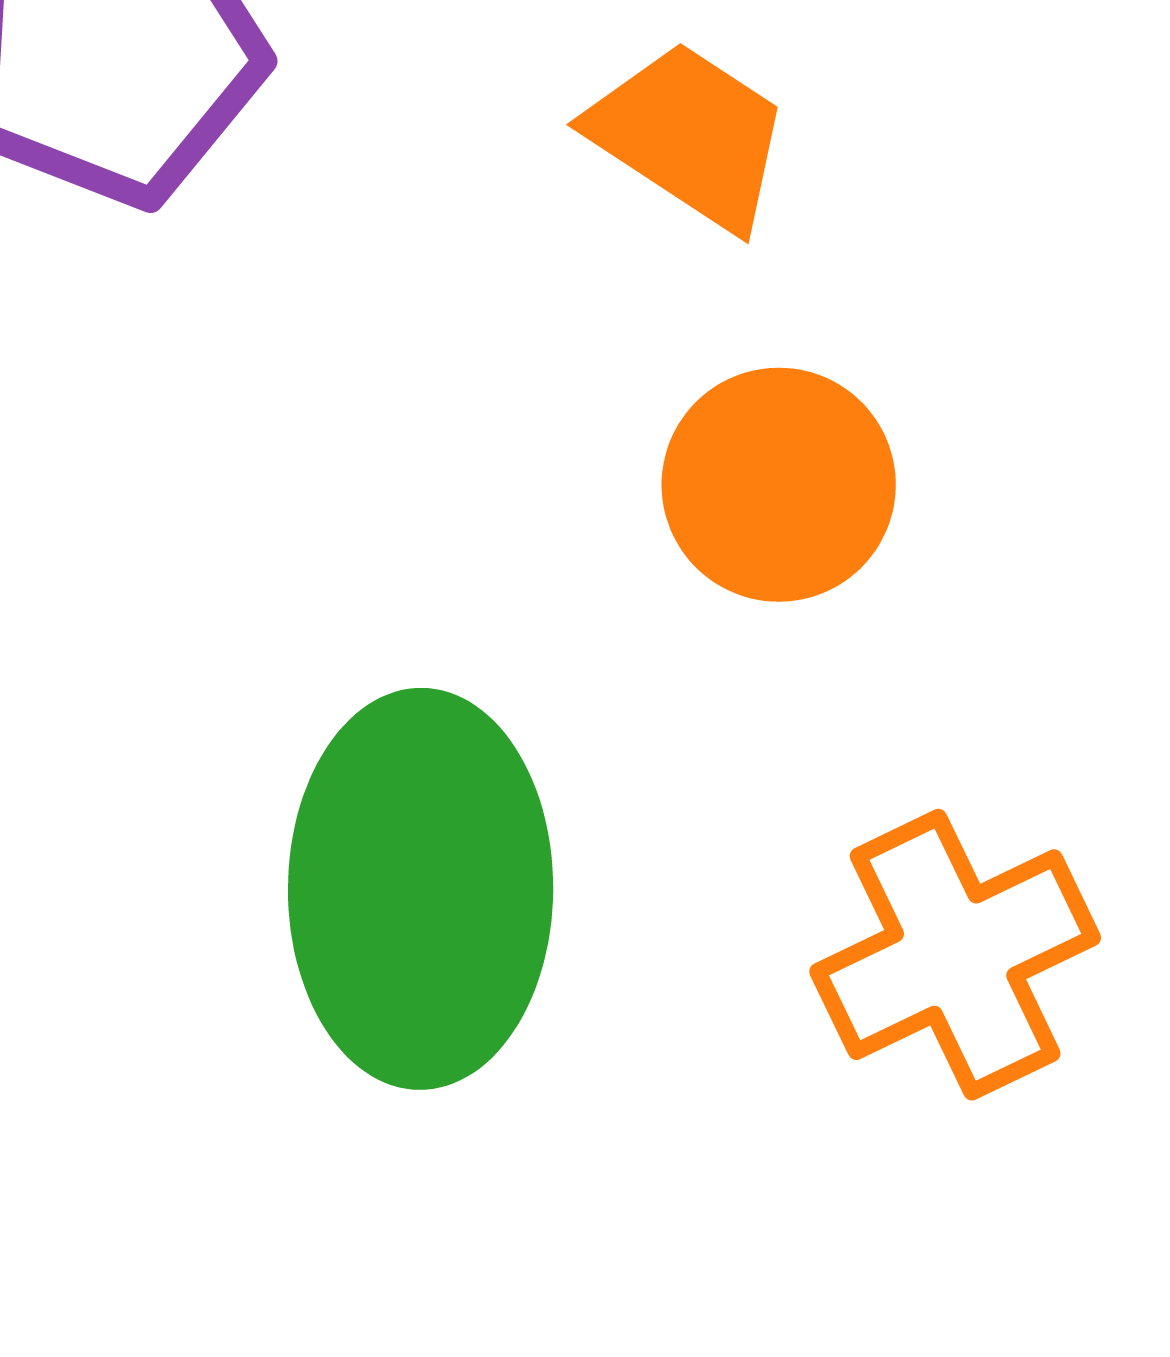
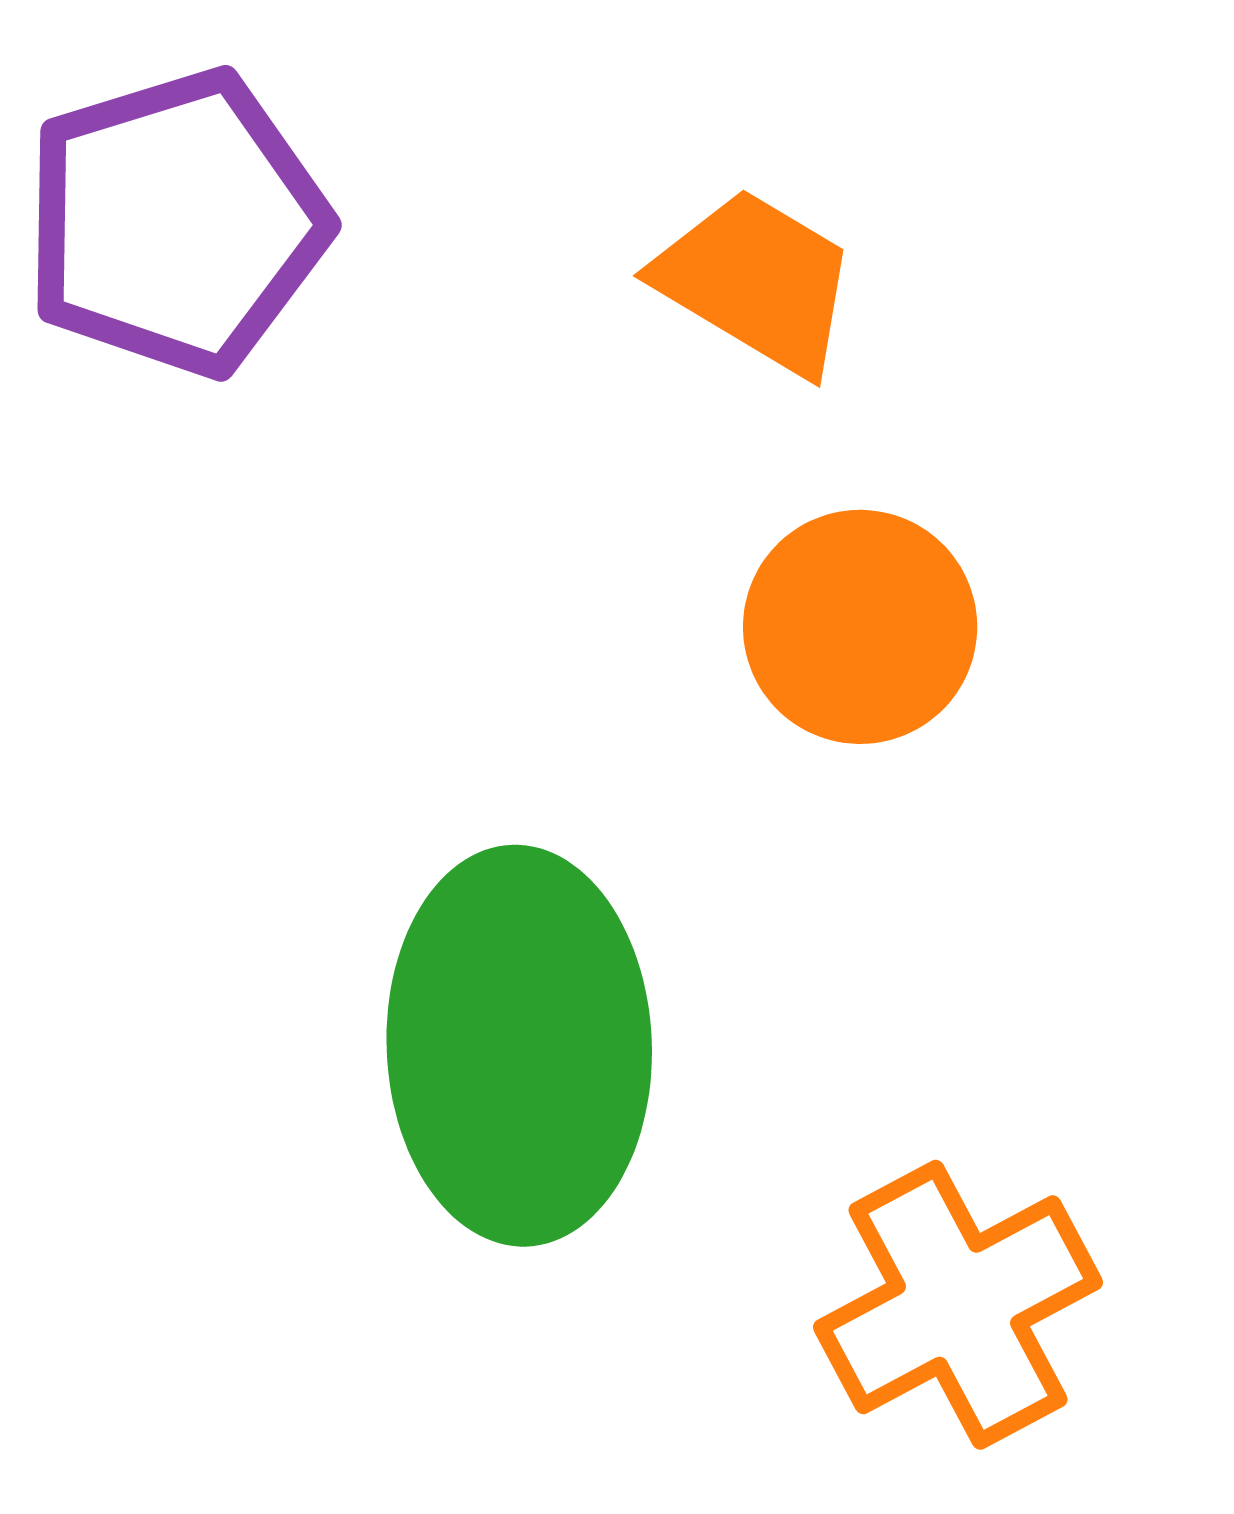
orange cross: (955, 955) -> (958, 1305), moved

